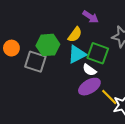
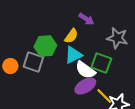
orange circle: (11, 48) -> (10, 66), moved
green square: (98, 53) -> (101, 63), moved
white semicircle: (89, 70) -> (85, 70), size x1.5

